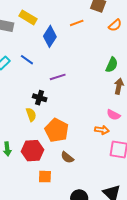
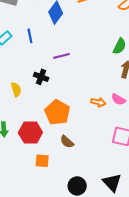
blue line: (27, 60) -> (30, 36), turned 40
yellow semicircle: (31, 115) -> (16, 90), moved
orange arrow: (102, 130) -> (98, 102), moved

